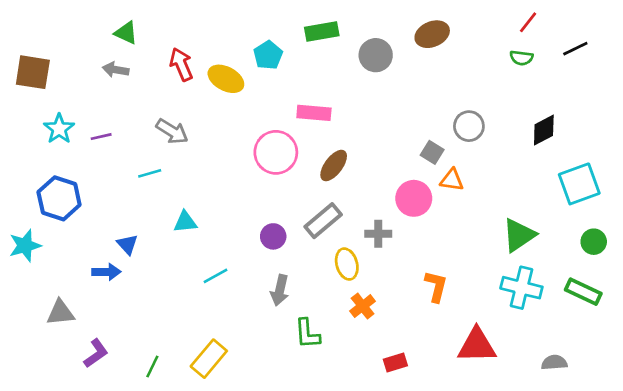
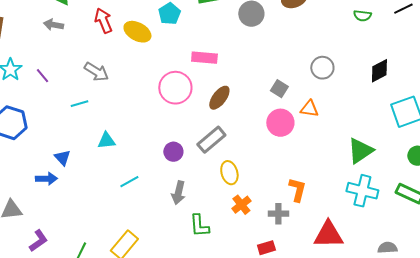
purple line: (101, 137) -> (42, 76), turned 63
gray square: (432, 152) -> (279, 89), moved
gray cross: (378, 234) -> (278, 214), moved

